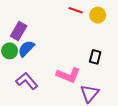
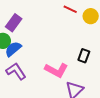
blue semicircle: (26, 49) -> (13, 49), moved

